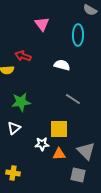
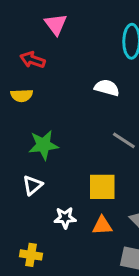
pink triangle: (42, 24) -> (56, 24), moved
red arrow: (23, 56) -> (33, 60), moved
white star: (42, 144) -> (65, 218), moved

